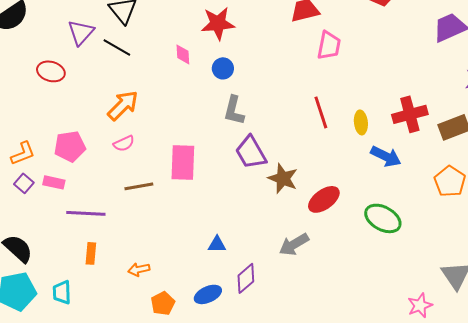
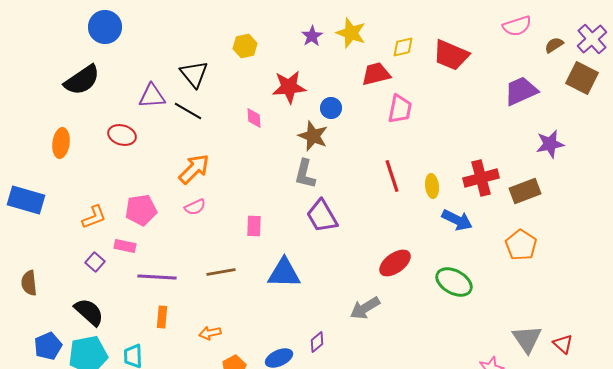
purple triangle: (81, 32) -> (152, 96), turned 44
blue circle: (223, 68) -> (331, 108), moved
pink rectangle: (183, 162) -> (254, 226), size x0.6
brown star: (283, 178) -> (313, 136), moved
purple square: (24, 183) -> (95, 262), moved
brown line: (139, 186) -> (221, 272), moved
blue triangle: (217, 244) -> (284, 273), moved, size x1.8
purple diamond: (246, 278) -> (317, 342), size x0.7

